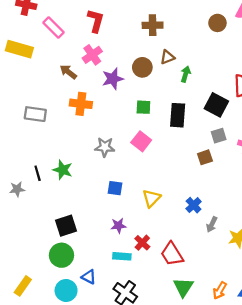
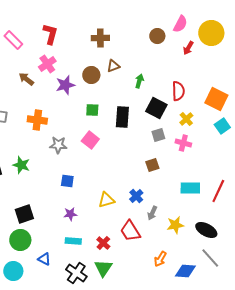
green arrow: (186, 74) -> (139, 81), moved
orange cross: (81, 104) -> (37, 120), moved
brown square: (205, 157) -> (152, 165), moved
yellow triangle: (151, 198) -> (106, 200), moved, turned 30
red cross: (142, 243) -> (103, 243), moved
red trapezoid: (172, 254) -> (130, 231), moved
green triangle: (183, 287) -> (103, 268), moved
cyan circle: (66, 291) -> (13, 271), moved
orange arrow: (220, 291) -> (160, 259), moved

